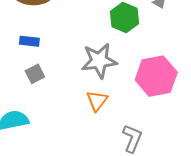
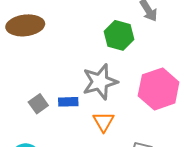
blue rectangle: (29, 41) -> (68, 102), moved

